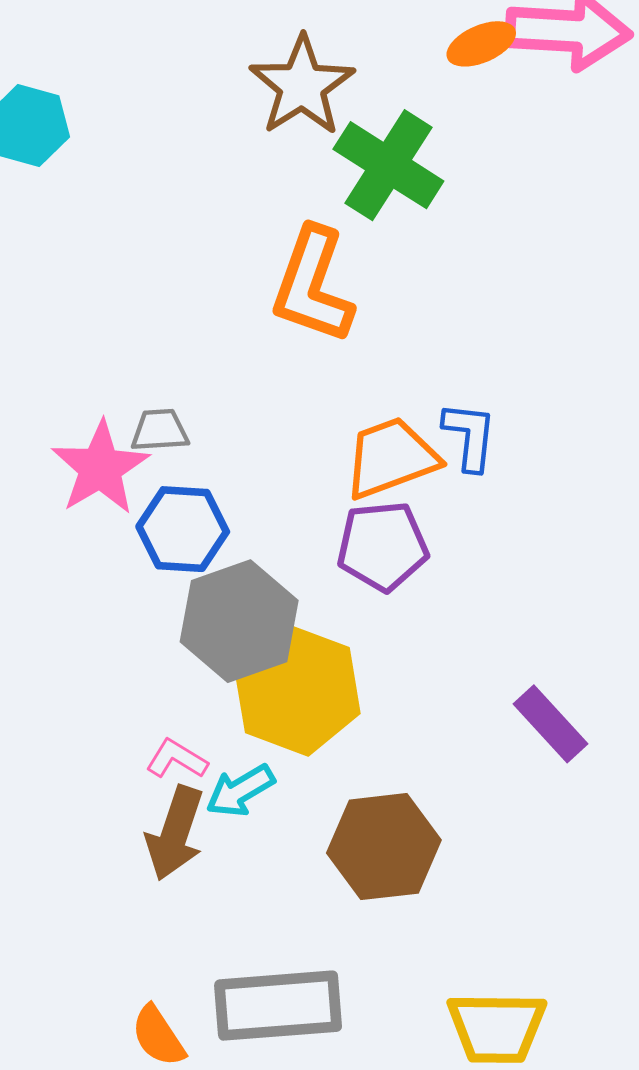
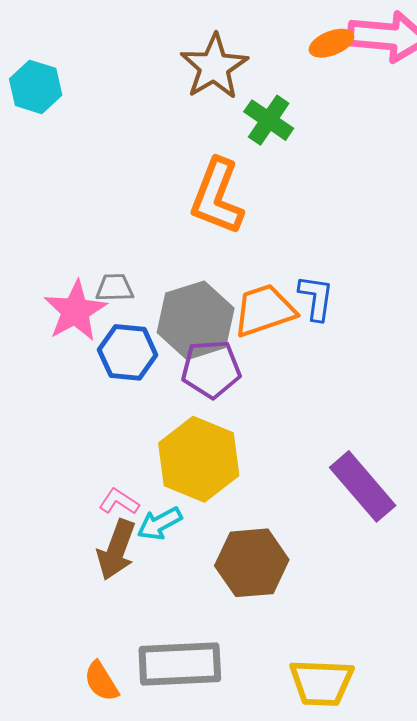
green cross: (388, 165) -> (269, 120), size x0.7
purple pentagon: (382, 546) -> (211, 369), moved
gray hexagon: (239, 621) -> (196, 320), moved
purple rectangle: (551, 724) -> (363, 486), size x1.4

